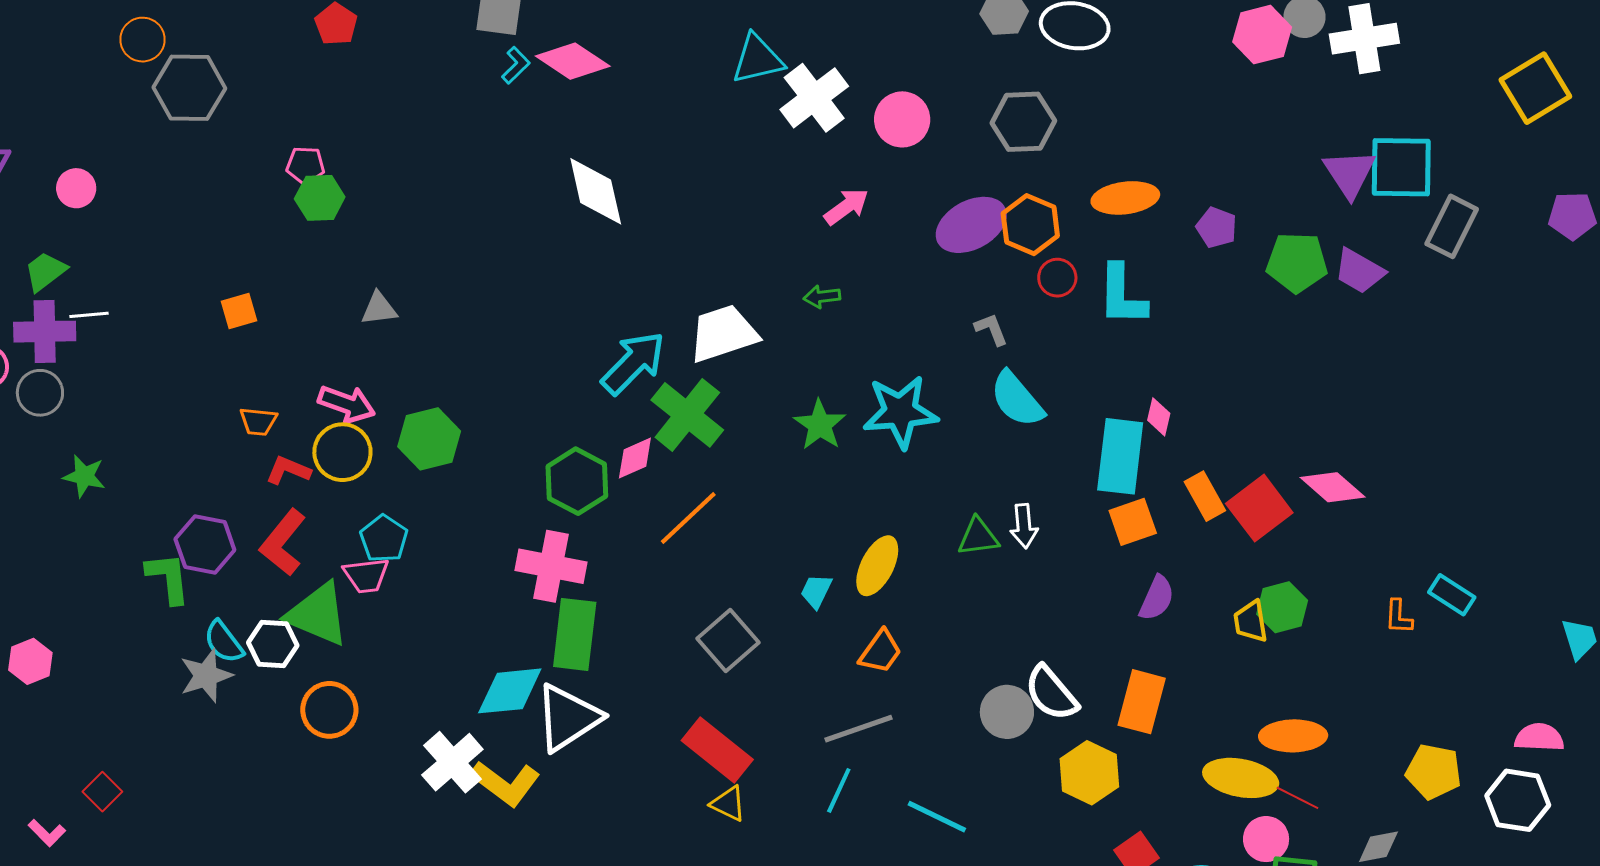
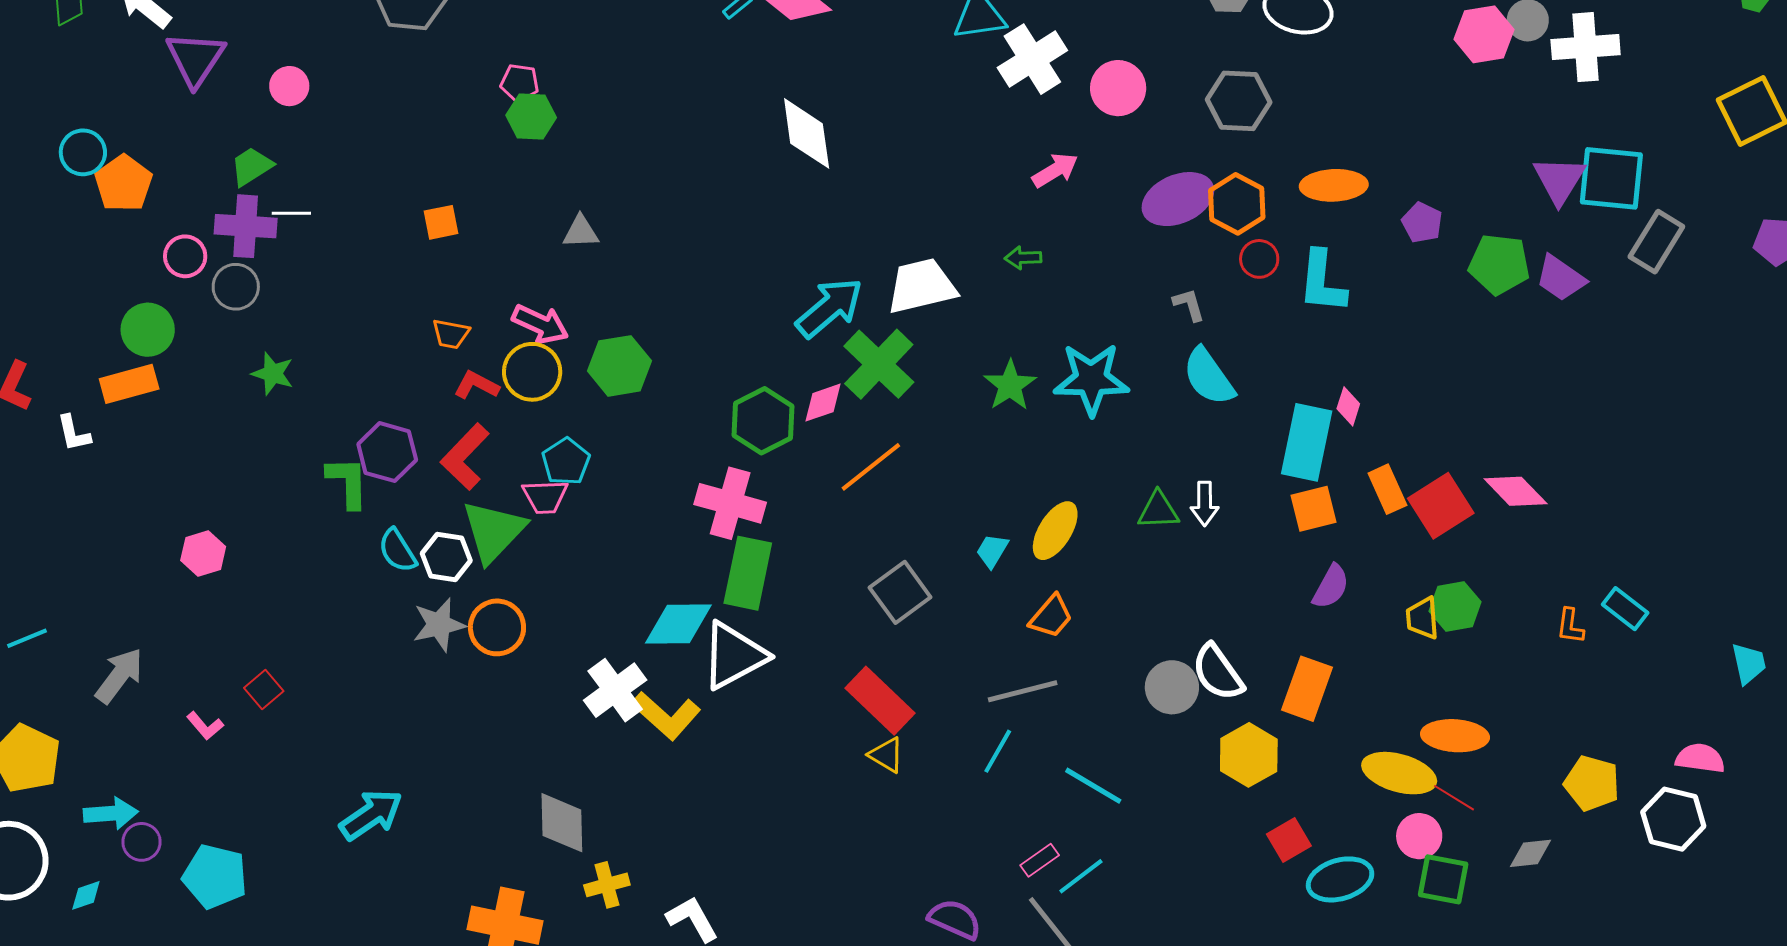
green triangle: (318, 614) -> (494, 531), turned 46
gray star: (206, 676) -> (439, 625), moved

